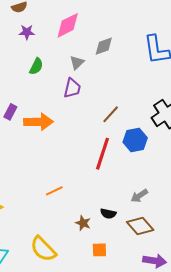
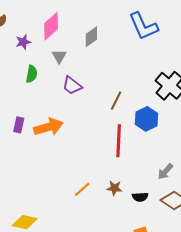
purple star: (27, 32) -> (23, 42), moved
gray triangle: (77, 63) -> (59, 56), moved
purple trapezoid: (72, 88) -> (72, 86), turned 130
brown star: (83, 223) -> (114, 188), moved

